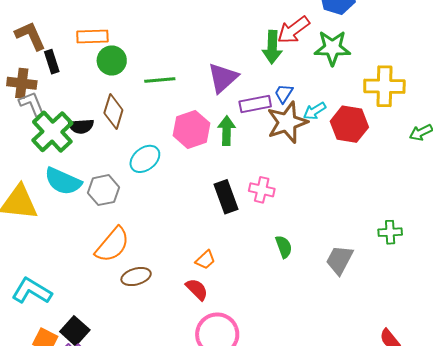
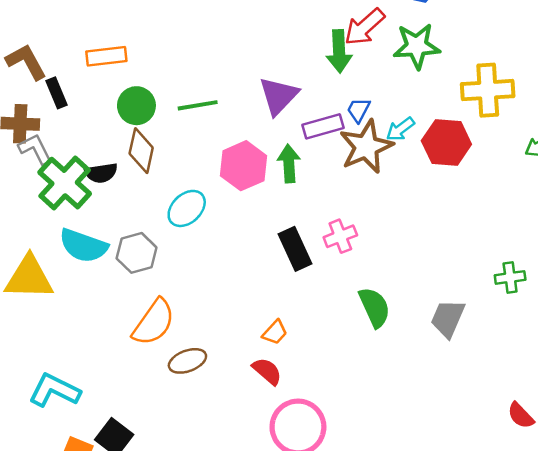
green circle: (112, 60) -> (136, 106), moved
pink cross: (262, 190) -> (340, 236), turned -30
green semicircle: (284, 247) -> (375, 307), size x1.4

